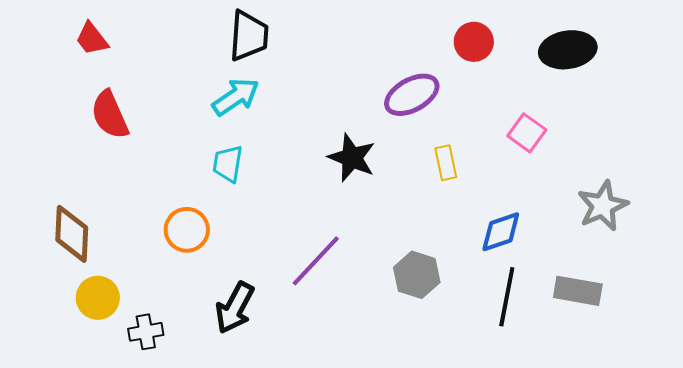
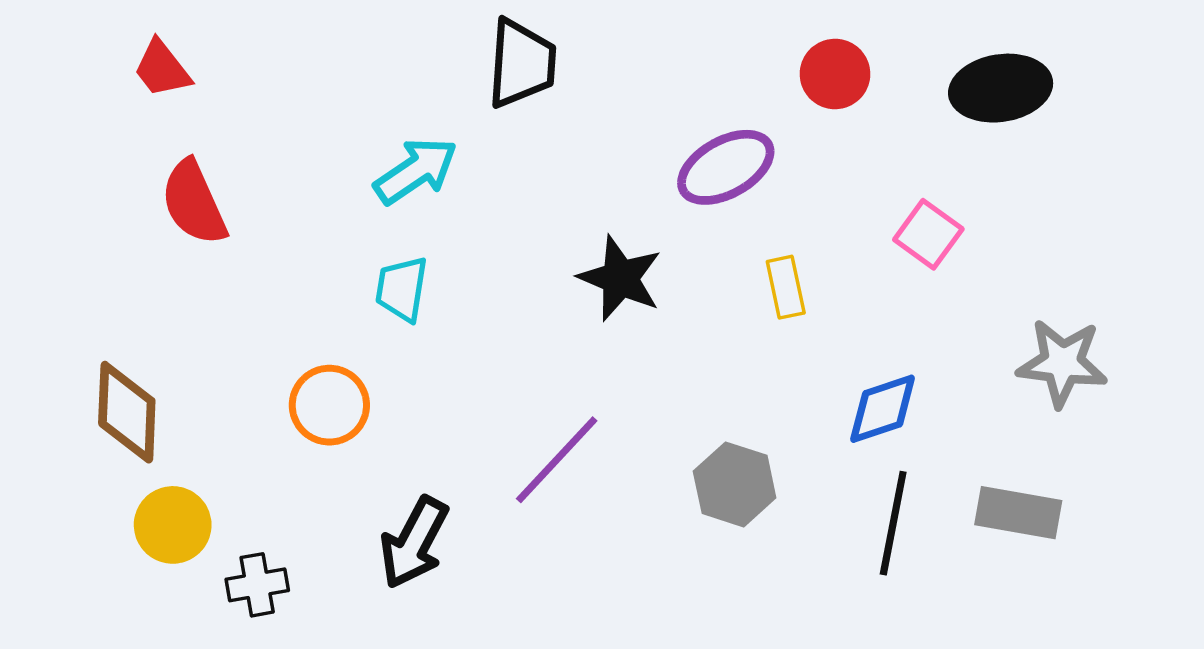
black trapezoid: (249, 36) -> (521, 63), moved
gray star: (603, 206) -> (1062, 363), turned 30

